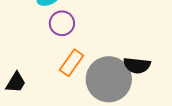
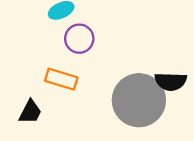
orange rectangle: (72, 63) -> (61, 79), moved, turned 76

